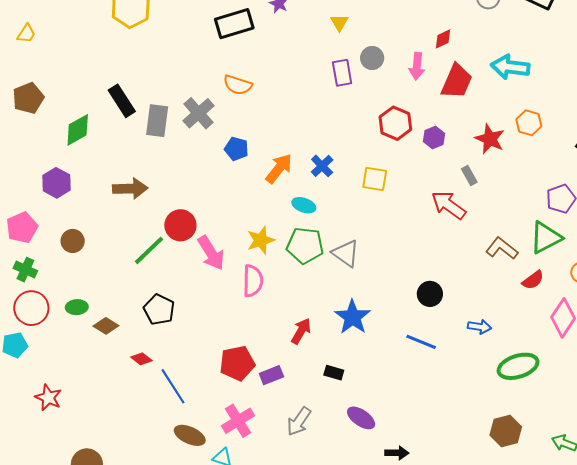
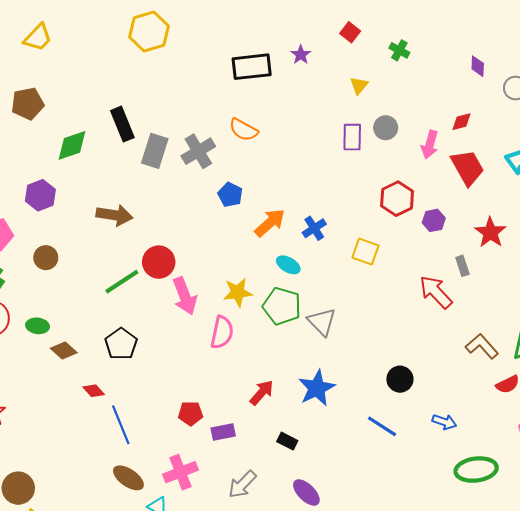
yellow trapezoid: (26, 34) -> (38, 38), size x1.4
red trapezoid: (457, 81) -> (467, 167), turned -63
red pentagon: (237, 363) -> (191, 413), size x0.7

